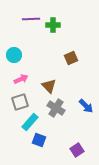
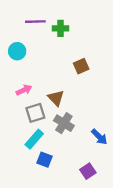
cyan circle: (14, 55) -> (17, 51), moved
gray square: (20, 102) -> (35, 113), moved
blue arrow: (86, 106) -> (99, 137), moved

